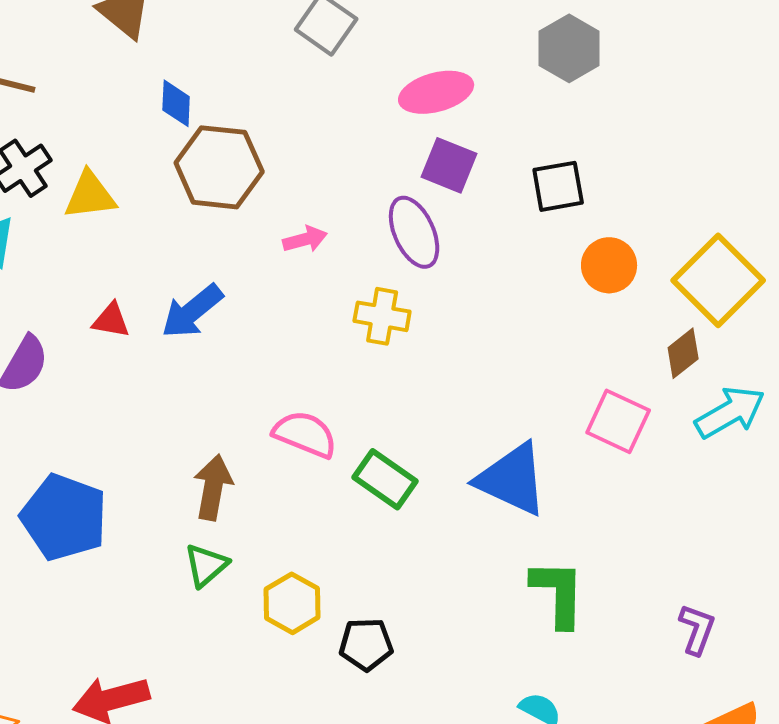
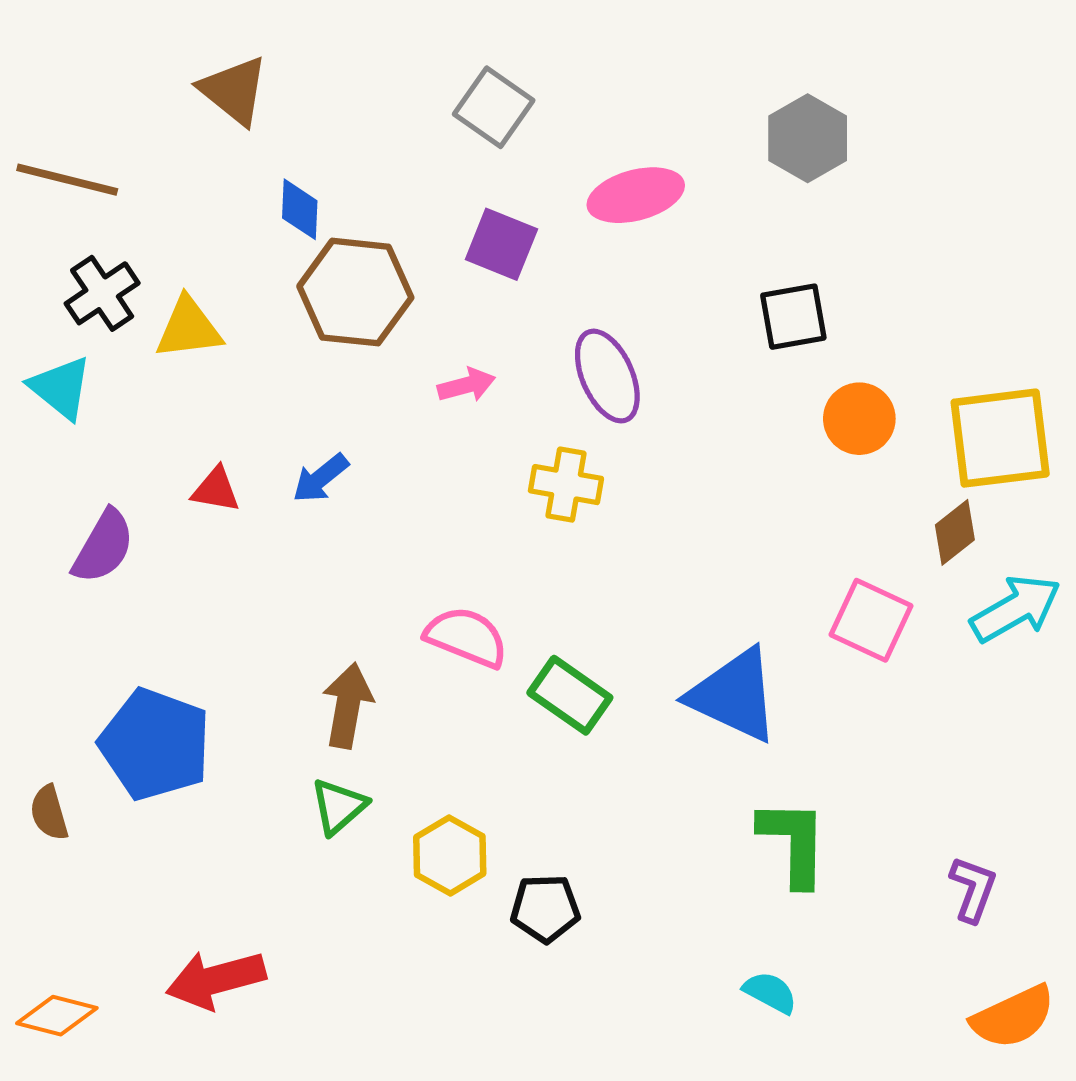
purple square: (449, 165) -> (501, 244), moved
yellow square: (718, 280) -> (1000, 438), turned 38
blue arrow: (192, 311) -> (320, 478), size x0.7

